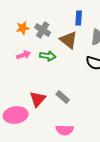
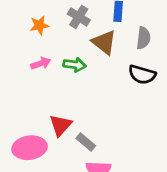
gray cross: (43, 30) -> (79, 17), moved
gray rectangle: (63, 97) -> (86, 142), moved

